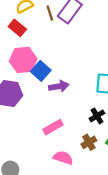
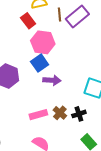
pink hexagon: (23, 60) -> (43, 42), moved
brown cross: (89, 142) -> (60, 113), moved, turned -32

